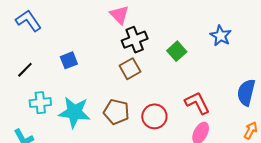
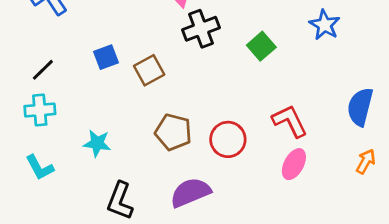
brown square: (130, 69) -> (149, 70), moved
cyan cross: (40, 103) -> (40, 110), moved
cyan star: (74, 112) -> (97, 143), moved, size x0.6

